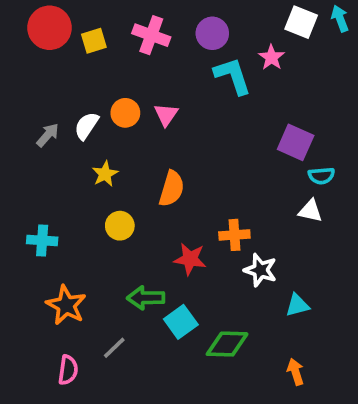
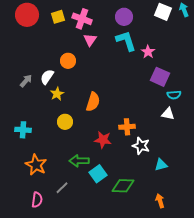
purple circle: (212, 33) -> (124, 17), moved
yellow square: (94, 41) -> (58, 17), moved
pink star: (271, 57) -> (148, 52), moved
pink triangle: (166, 115) -> (90, 40), moved
white semicircle: (87, 126) -> (47, 77), moved
gray arrow: (48, 135) -> (26, 81), moved

